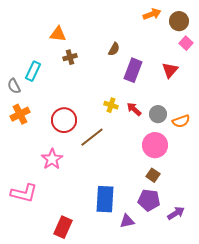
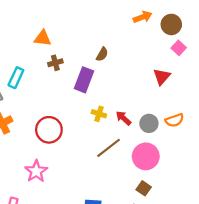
purple rectangle: (133, 70) -> (84, 80), moved
orange semicircle: (181, 121) -> (174, 120), moved
brown line: (92, 137) -> (109, 148), moved

